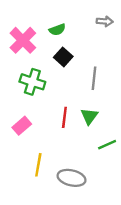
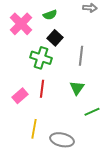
green cross: (32, 82) -> (41, 58), moved
red line: (64, 117) -> (42, 89), moved

